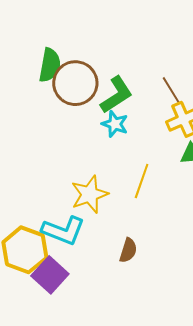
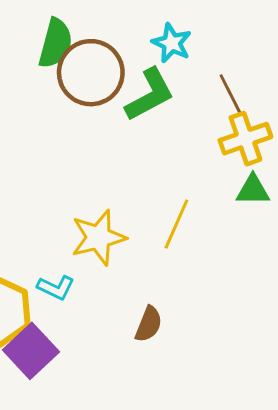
cyan star: (115, 124) -> (172, 43), moved
cyan L-shape: (63, 231) -> (56, 288), size x0.6

